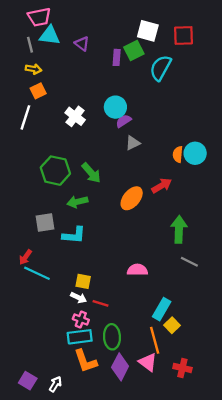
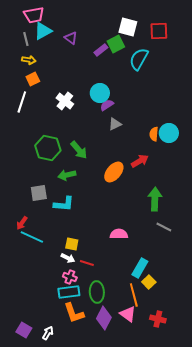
cyan triangle: (50, 35) -> (43, 31), turned -36
purple rectangle: (117, 57) -> (101, 50), turned 48

